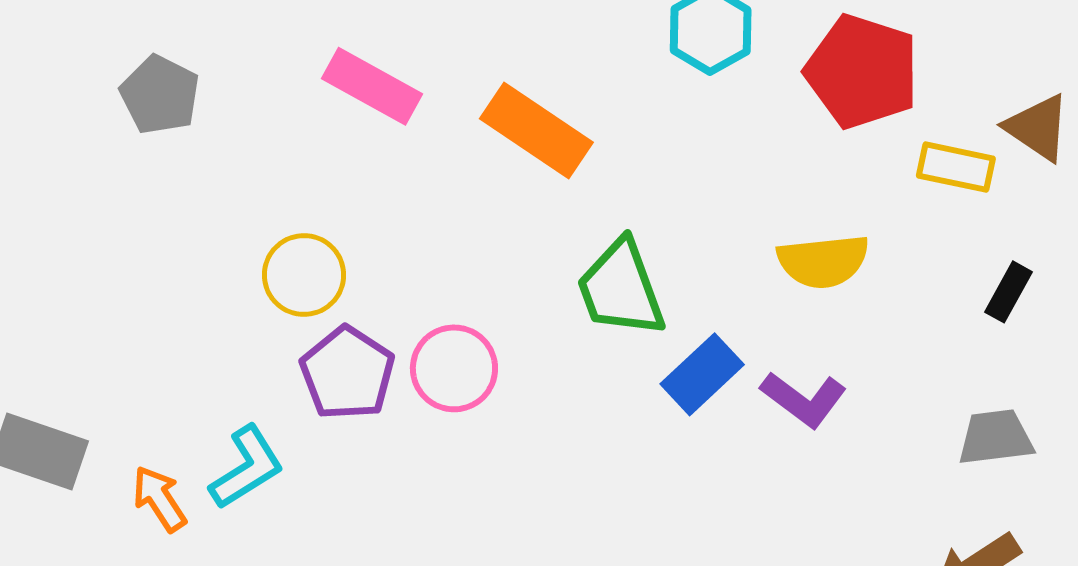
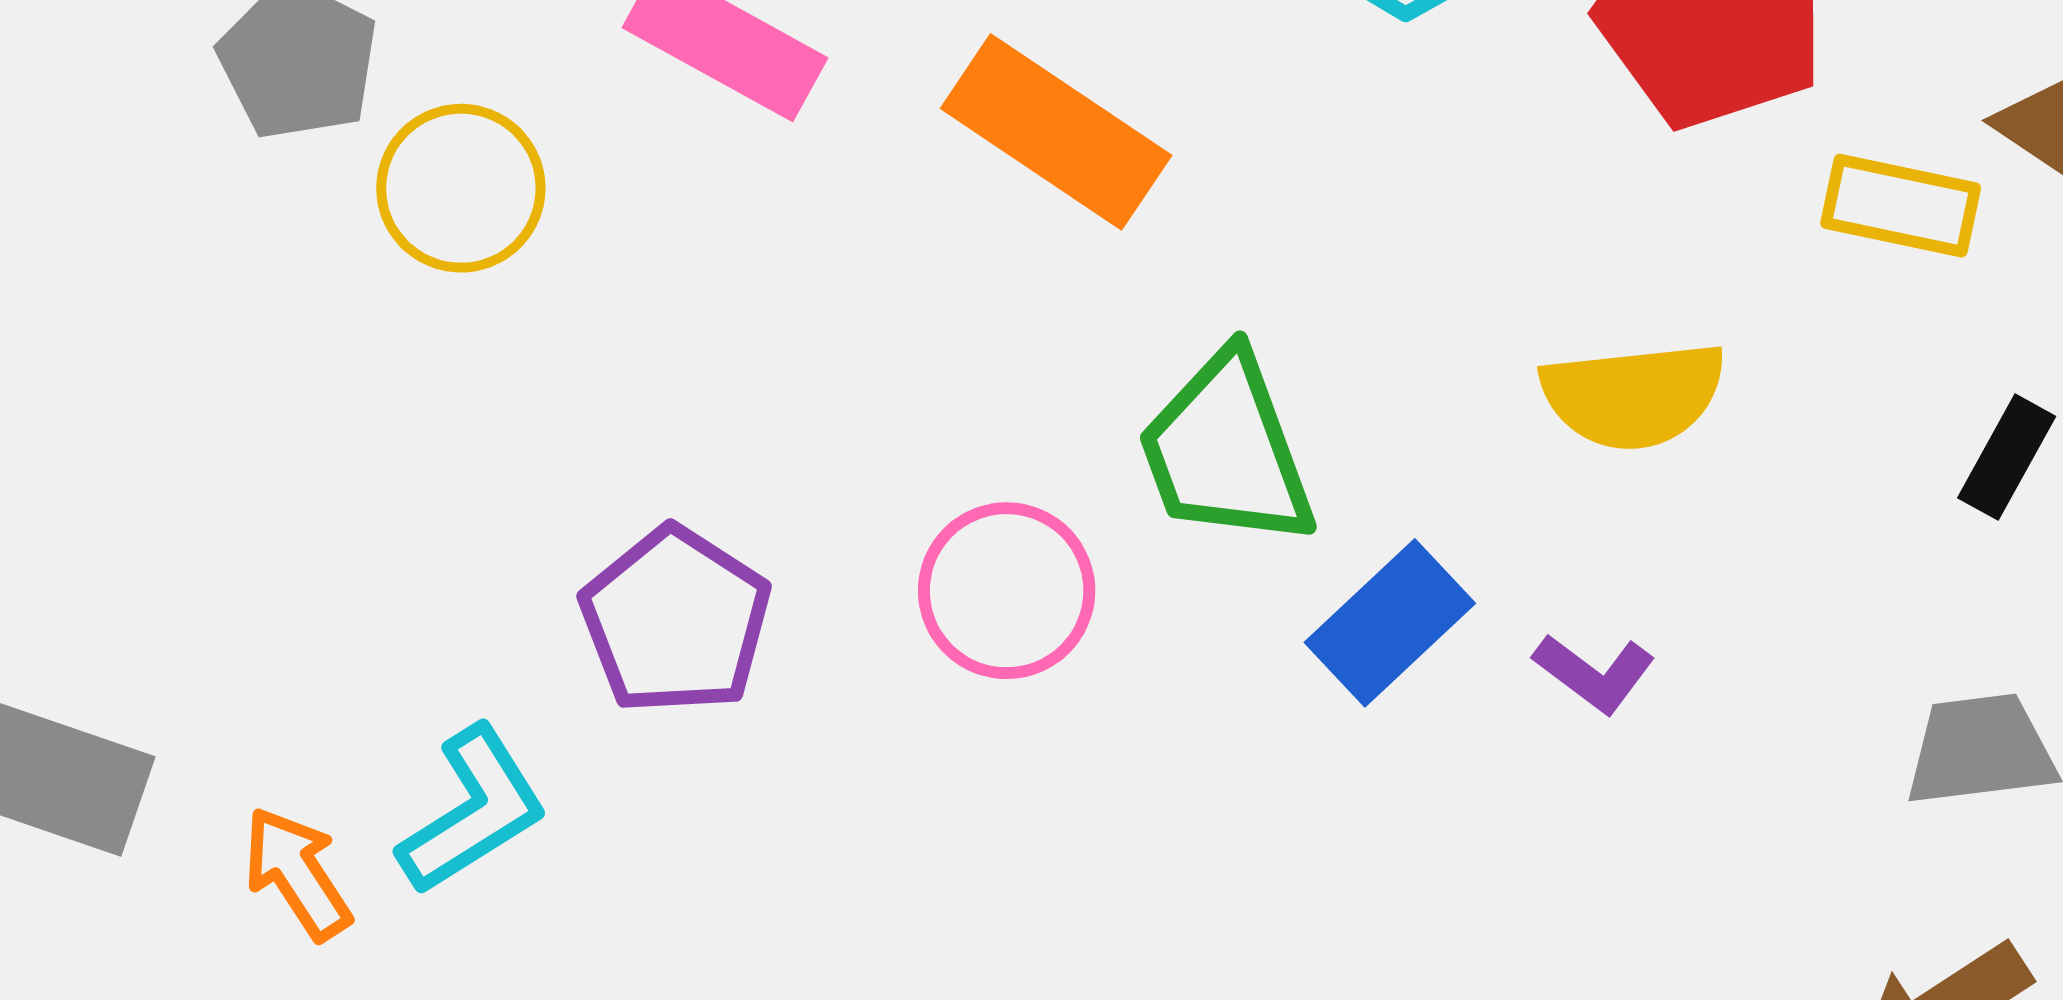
yellow circle: (304, 275) -> (461, 188), moved
pink circle: (454, 368) -> (1007, 591), moved
purple L-shape: (804, 399) -> (1594, 673), size x0.7

